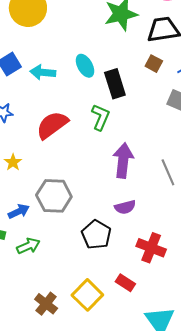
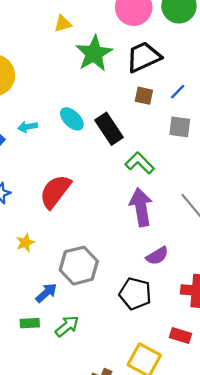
cyan arrow: (43, 72) -> (28, 127), moved, size x0.7
green L-shape: (100, 117) -> (140, 163), moved, turned -52
yellow star: (13, 162) -> (25, 243), turned 30

